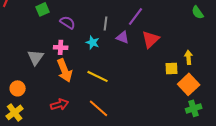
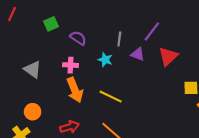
gray triangle: (36, 57) -> (33, 69), moved, turned -30
orange circle: (18, 88) -> (33, 112), moved

